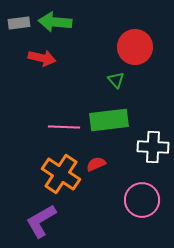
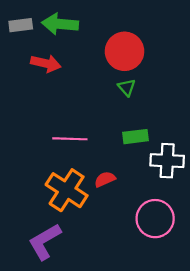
red circle: (135, 47) -> (125, 51), moved
green rectangle: (109, 120) -> (135, 137), moved, size x0.6

